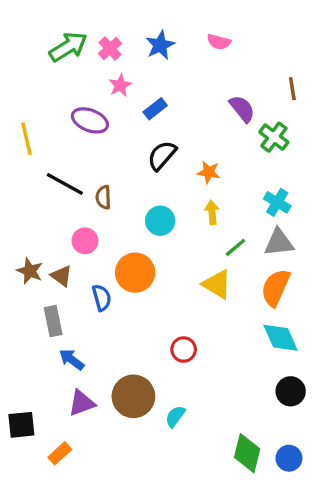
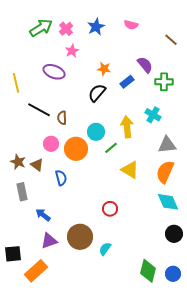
brown line: (292, 89) -> (171, 40), moved, turned -40
blue rectangle: (155, 109) -> (127, 82), moved
green cross: (274, 137) -> (164, 82), turned -36
orange star: (209, 172) -> (104, 69), moved
cyan cross: (277, 202) -> (153, 115), moved
yellow arrow: (212, 212) -> (127, 127), size x1.5
green line: (235, 247) -> (111, 148), moved
orange circle: (135, 273) -> (76, 149), moved
gray rectangle: (53, 321) -> (22, 192), moved
orange rectangle: (60, 453) -> (36, 271), size x1.6

